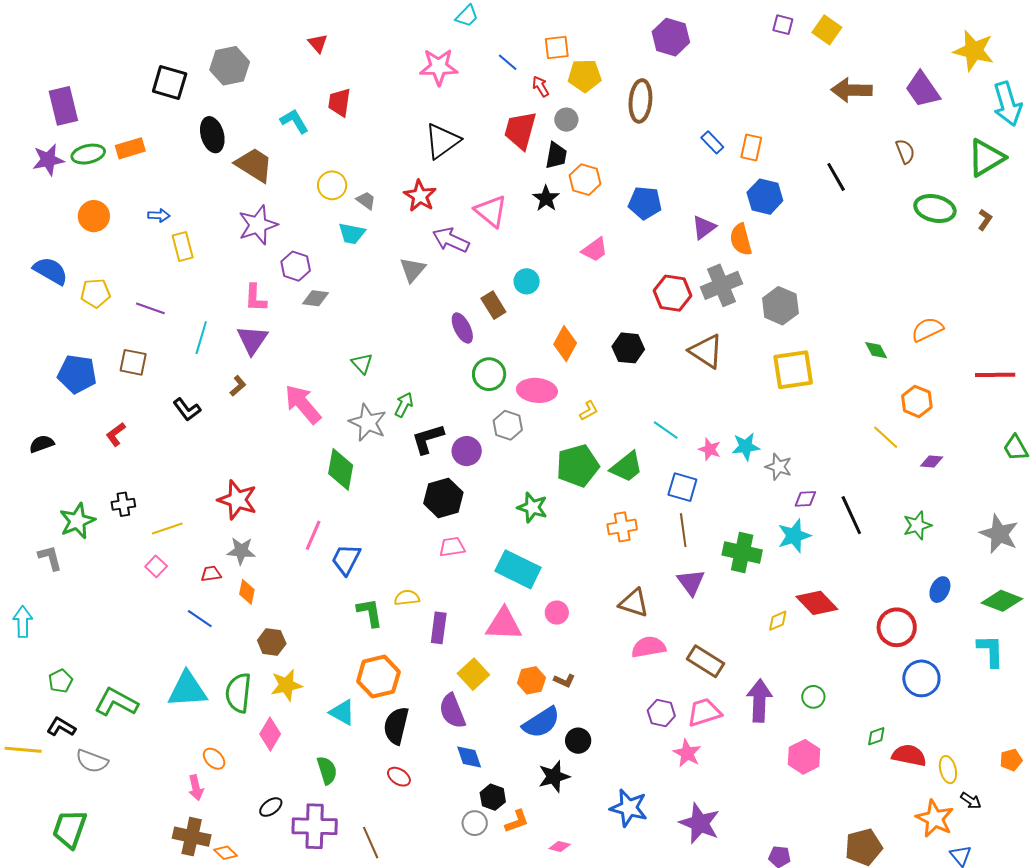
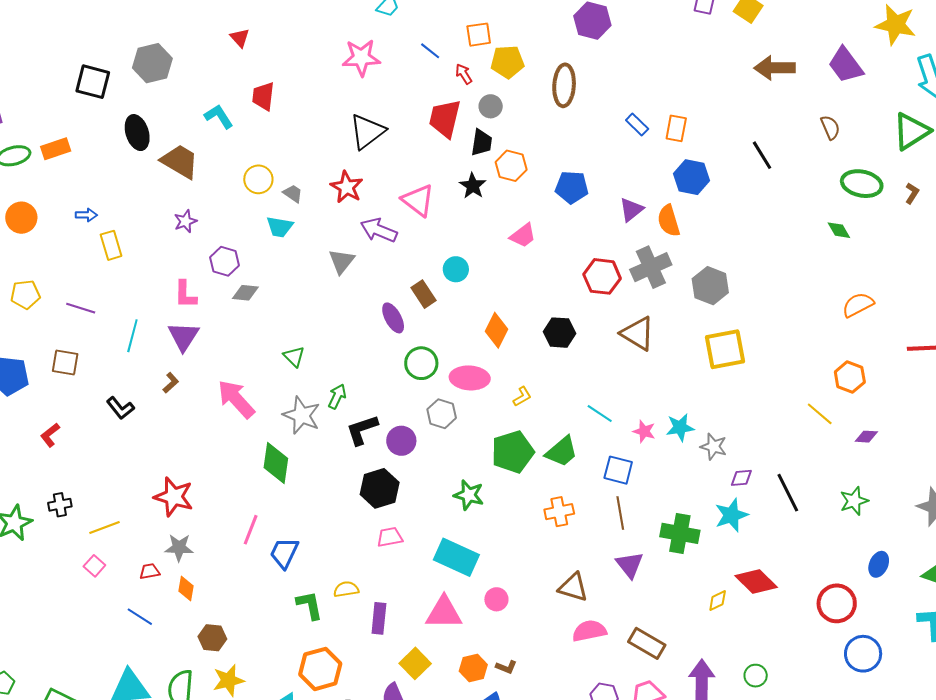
purple star: (258, 225) -> (185, 221), size x0.6
green diamond: (876, 350) -> (839, 230), moved

